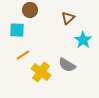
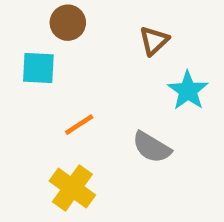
orange line: (23, 55) -> (79, 125), moved
yellow cross: (41, 72) -> (72, 188), moved

